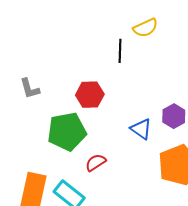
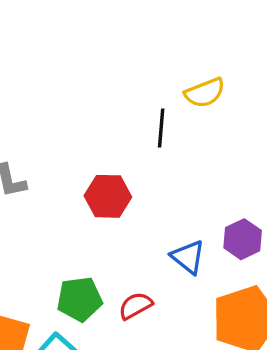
green pentagon: (67, 132) -> (80, 299), moved, size x0.7
red semicircle: (96, 162) -> (135, 306), moved

